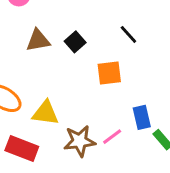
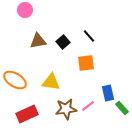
black line: (128, 34) -> (89, 36), moved
yellow triangle: (45, 113) -> (51, 82), moved
red rectangle: (22, 149) -> (27, 114), turned -45

